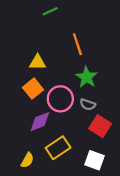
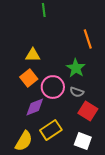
green line: (50, 11) -> (44, 10), turned -72
orange line: (77, 44) -> (88, 39), moved
yellow semicircle: (27, 160) -> (24, 141), size x1.5

